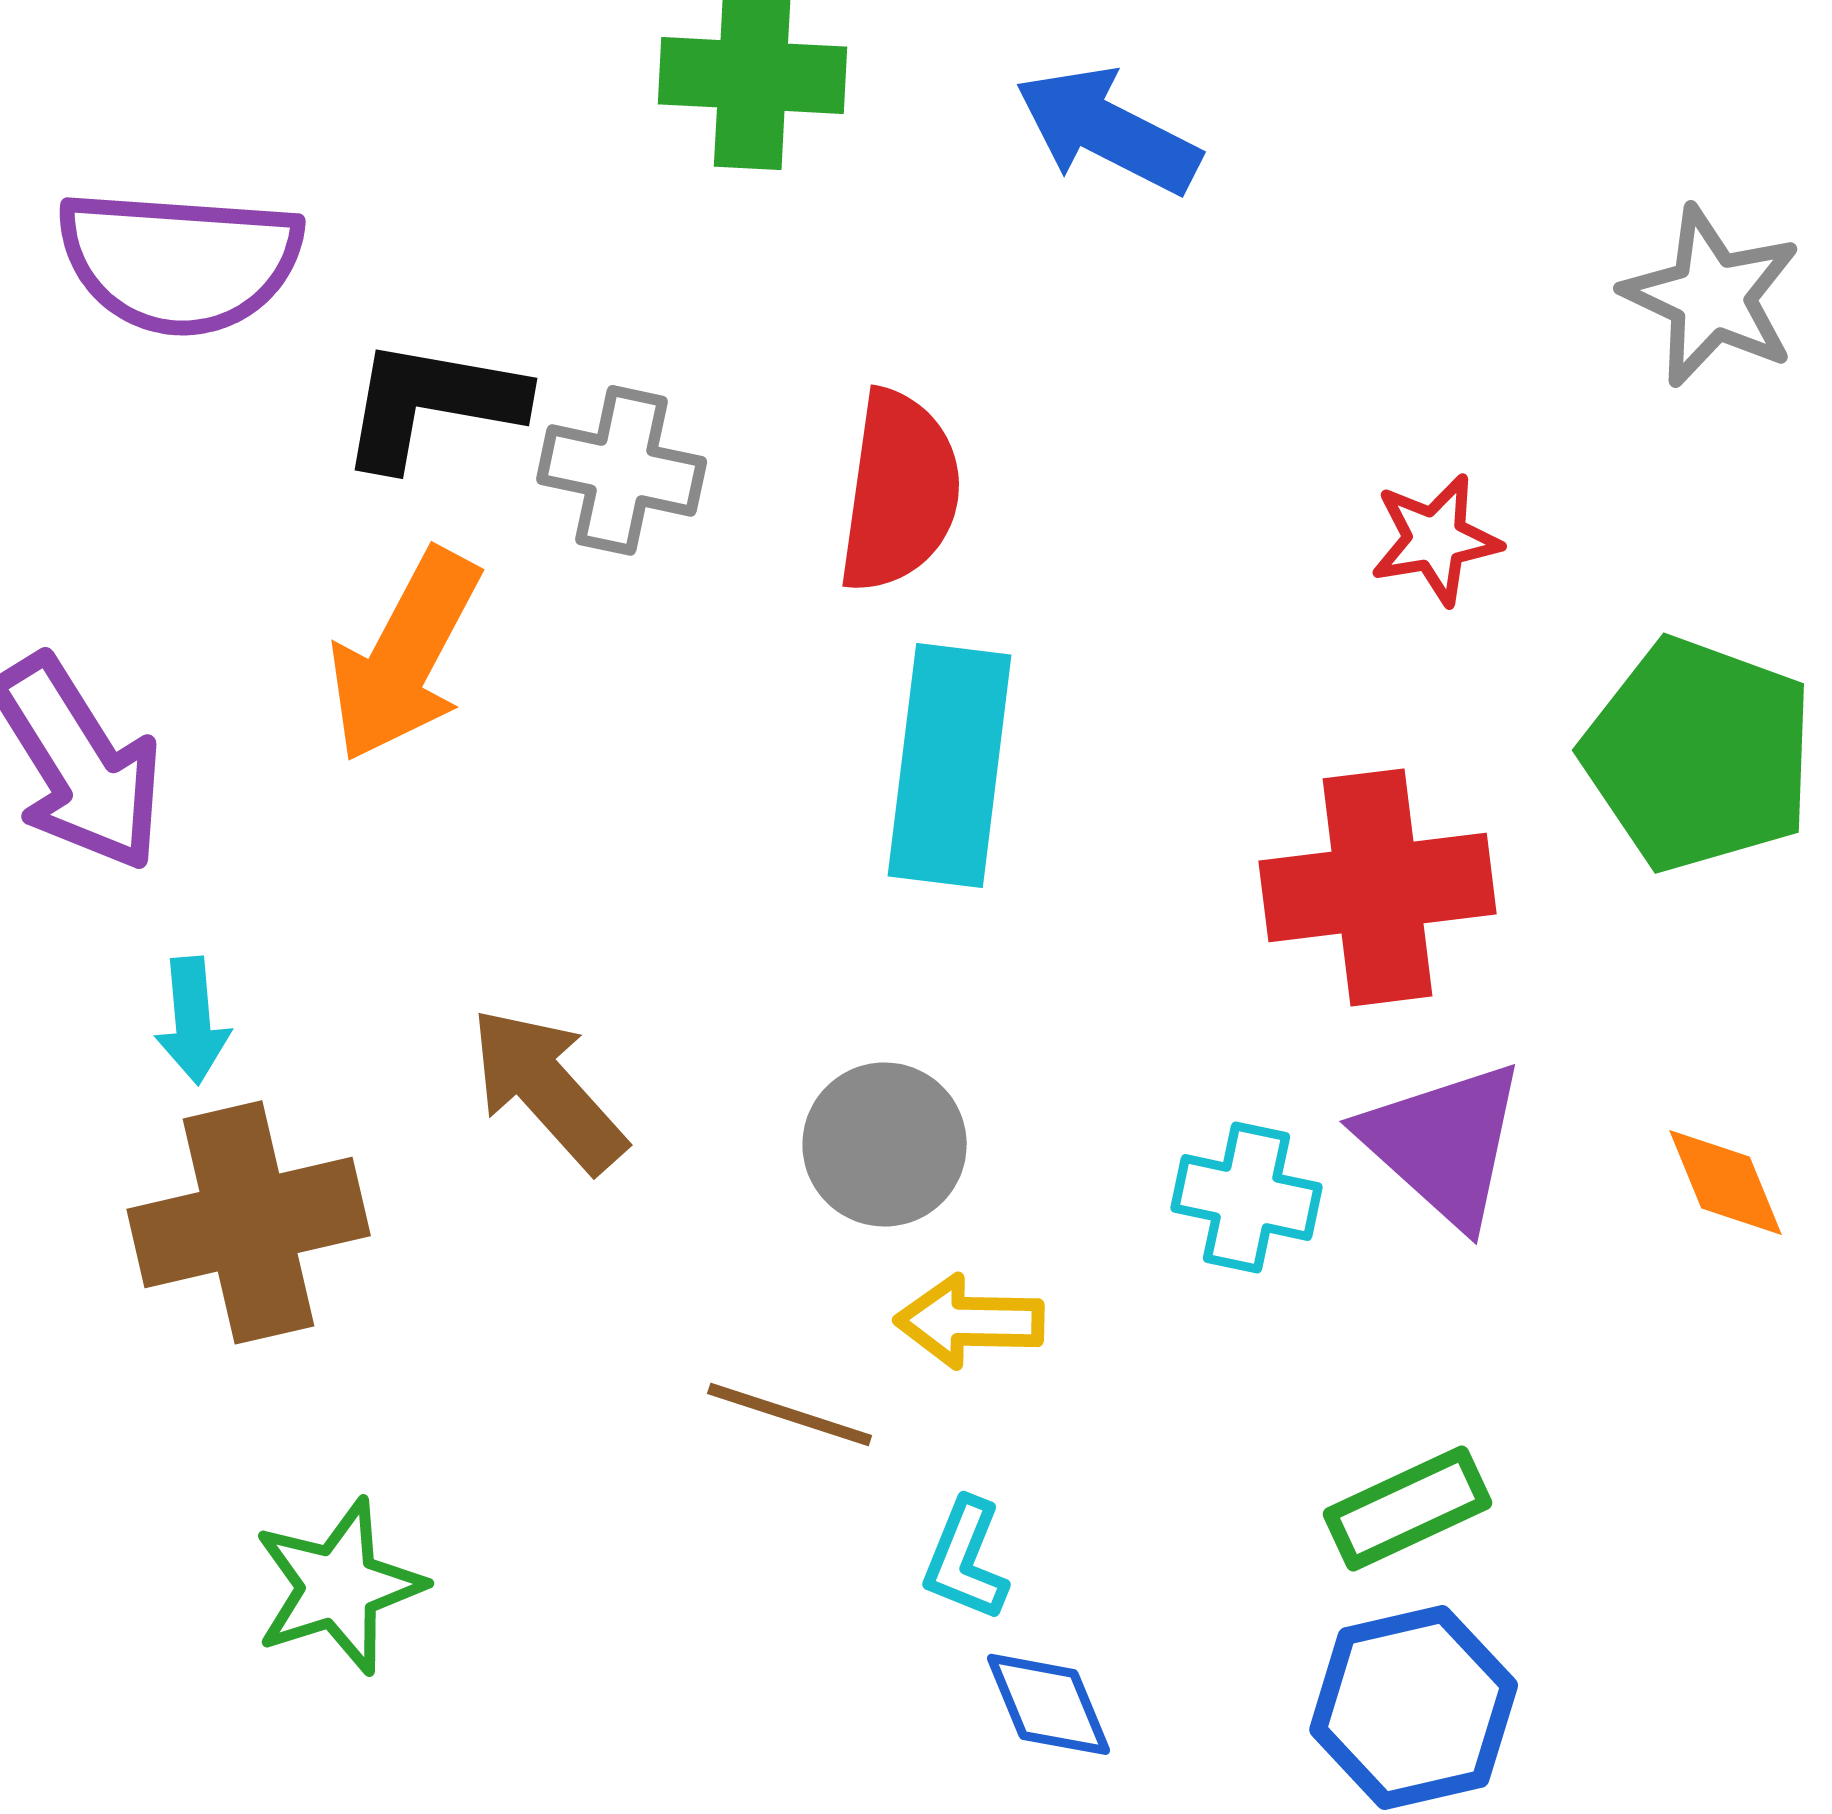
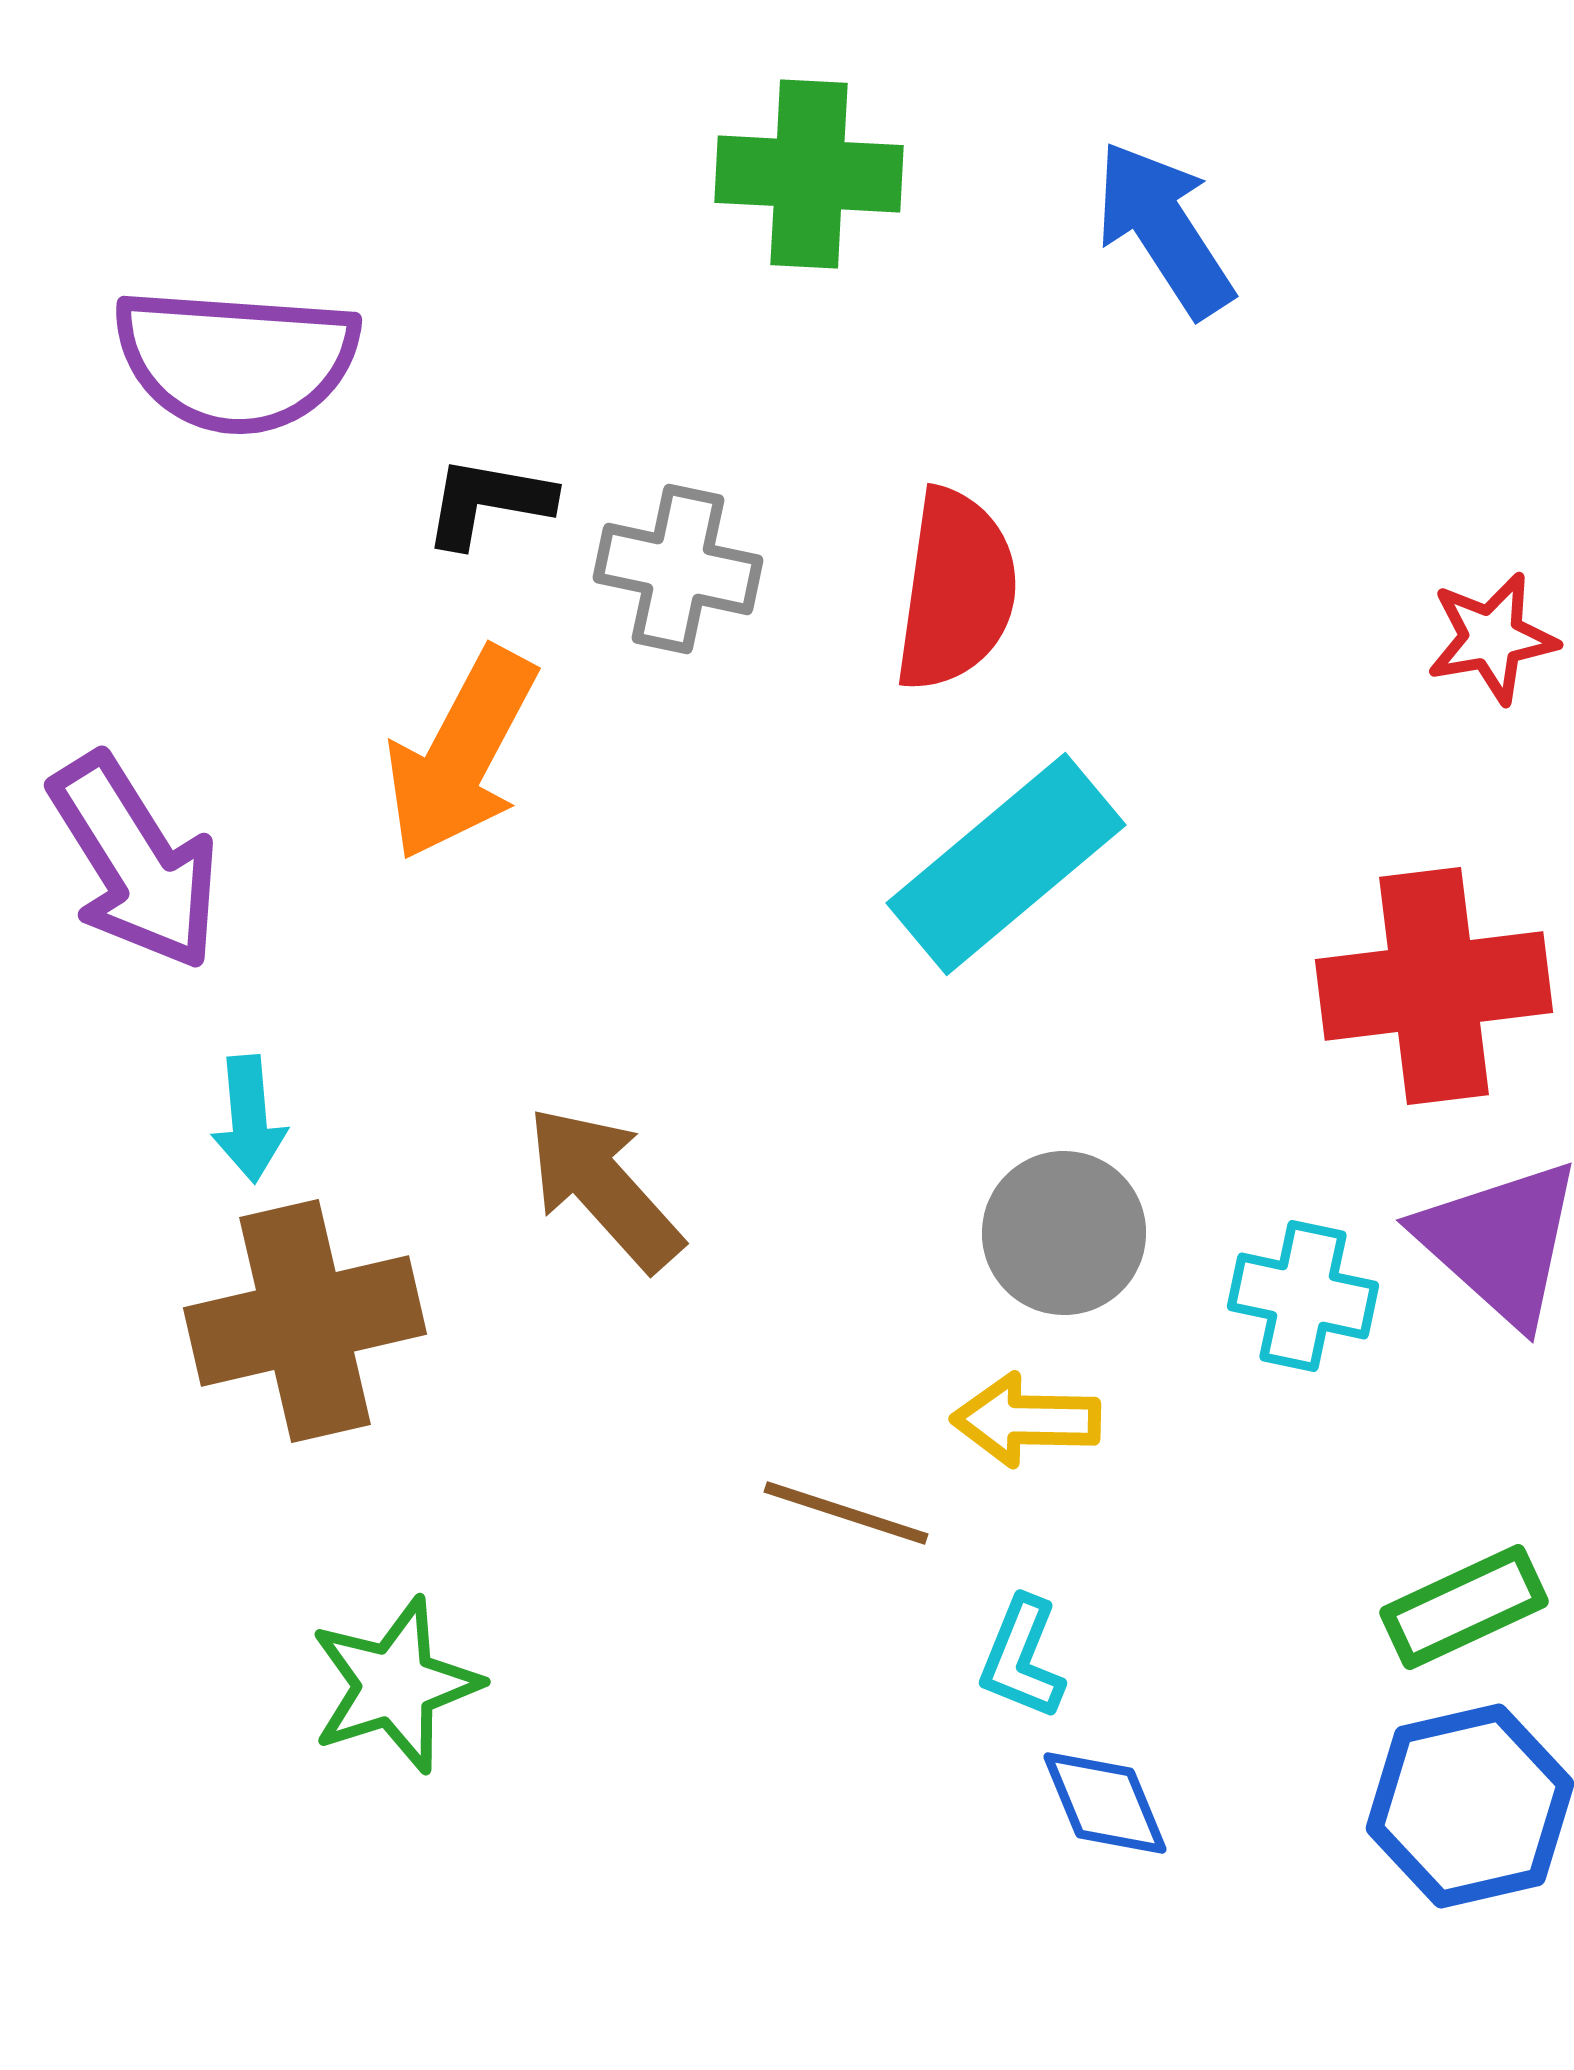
blue arrow: (1108, 130) -> (1164, 229), turned 30
black L-shape: (432, 403) -> (488, 502), size x0.7
cyan rectangle: (950, 765) -> (1006, 864), turned 43
gray circle: (885, 1144) -> (1064, 1233), moved

